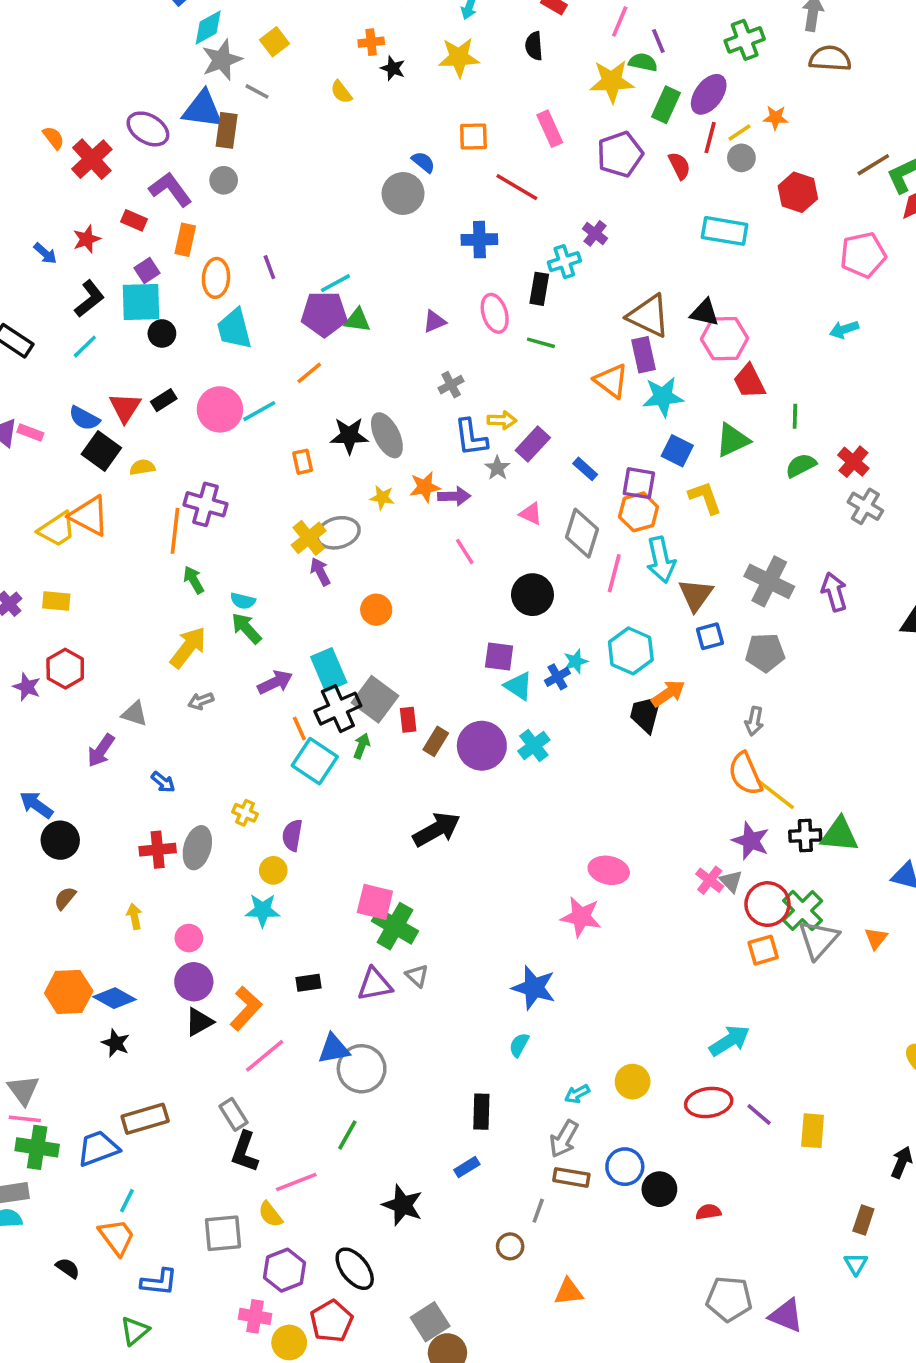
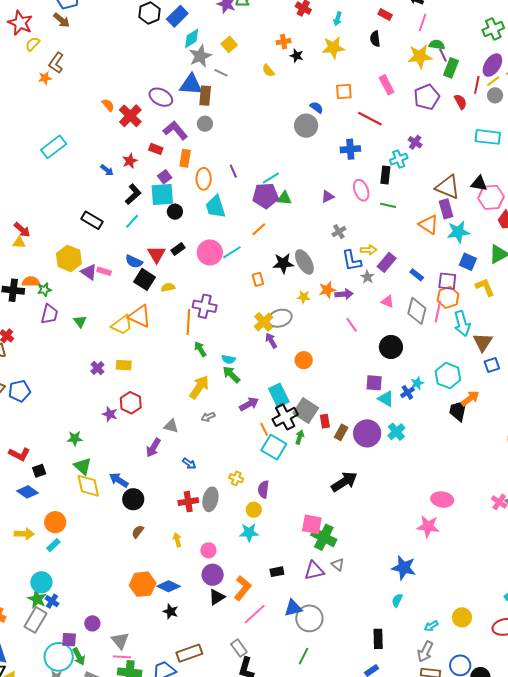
purple line: (658, 41) -> (443, 55), moved
purple ellipse: (709, 94) -> (492, 65), moved
pink line: (614, 573) -> (438, 312), moved

